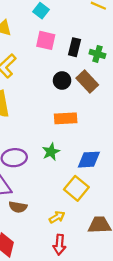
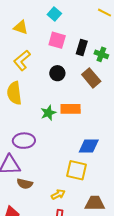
black circle: (62, 81) -> (57, 73), moved
green star: (51, 152) -> (48, 113), moved
yellow square: (76, 188) -> (76, 170), turned -30

